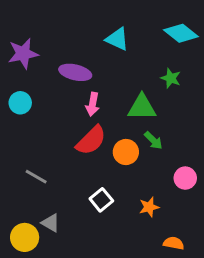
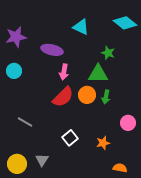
green star: (171, 78) -> (108, 53), moved
green arrow: (153, 140) -> (106, 97), turned 56
orange circle: (126, 152) -> (87, 95), moved
gray triangle: (51, 223) -> (42, 160), moved, turned 32

